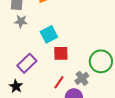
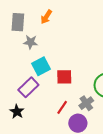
gray star: (21, 21) -> (31, 42), moved
cyan square: (49, 34) -> (41, 66), moved

